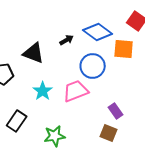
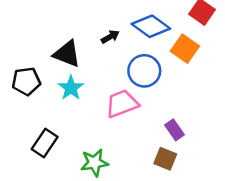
orange square: (124, 49) -> (185, 49), turned 30
cyan star: (43, 91) -> (71, 88), moved

